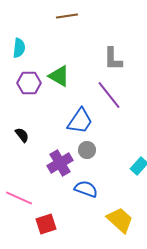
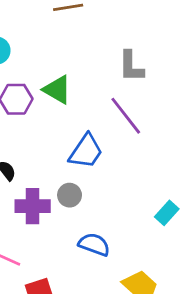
gray circle: (87, 150) -> (70, 195), moved
purple cross: (60, 163) -> (33, 206), moved, turned 30

